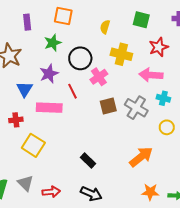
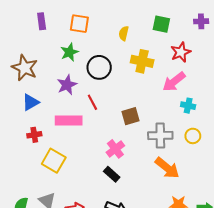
purple rectangle: (27, 22) -> (42, 21), moved
pink arrow: (151, 75) -> (174, 82), turned -40
pink cross: (99, 77) -> (115, 149), moved
blue triangle: (25, 89) -> (31, 102), moved, turned 30
gray cross: (136, 108) -> (160, 136), moved, turned -30
orange arrow: (141, 157) -> (167, 168), turned 80

